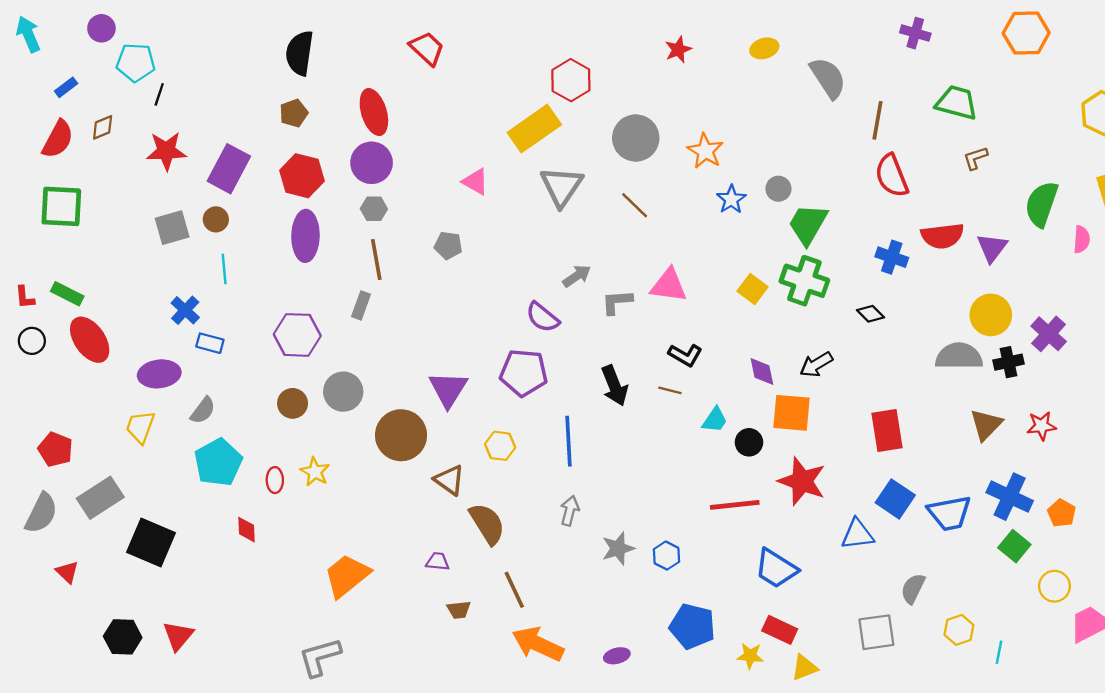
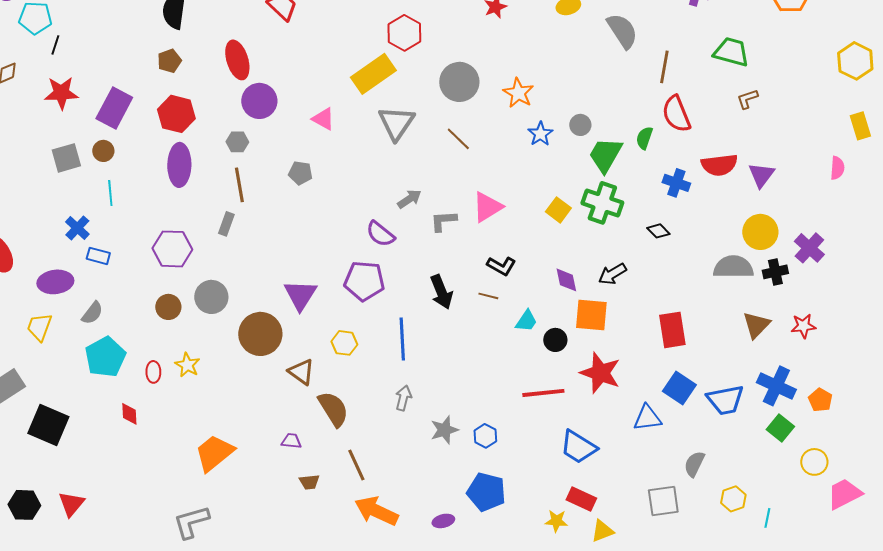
purple circle: (372, 163) -> (259, 101), moved
green semicircle: (1041, 204) -> (644, 138), moved, size x0.6
pink triangle: (669, 285) -> (487, 207), turned -40
blue pentagon: (692, 626) -> (486, 492), moved

